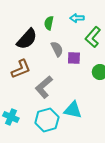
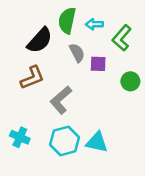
cyan arrow: (77, 18) -> (94, 24), moved
green semicircle: (49, 23) -> (67, 21), size x1.5
cyan triangle: (73, 110) -> (97, 142), moved

